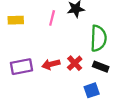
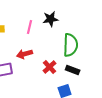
red arrow: (51, 64) -> (25, 54), moved

